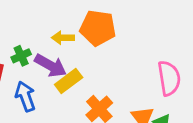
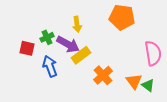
orange pentagon: (98, 28) -> (122, 17), moved
yellow arrow: (63, 38) -> (77, 24), turned -98

